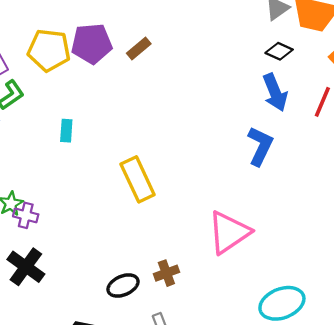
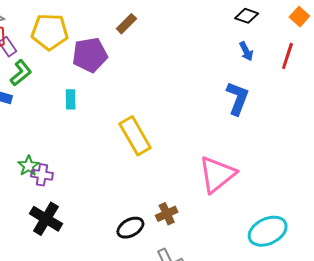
purple pentagon: (92, 44) -> (90, 55), moved
blue arrow: (275, 92) -> (246, 51), size x0.6

